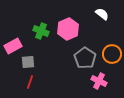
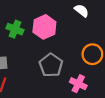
gray pentagon: (85, 58) -> (51, 65), moved

